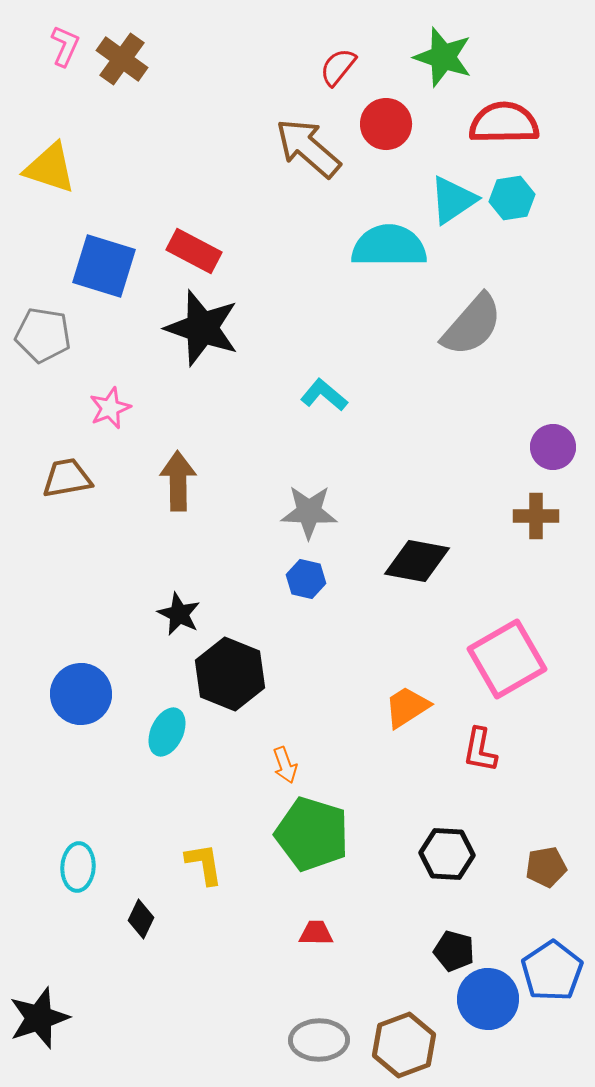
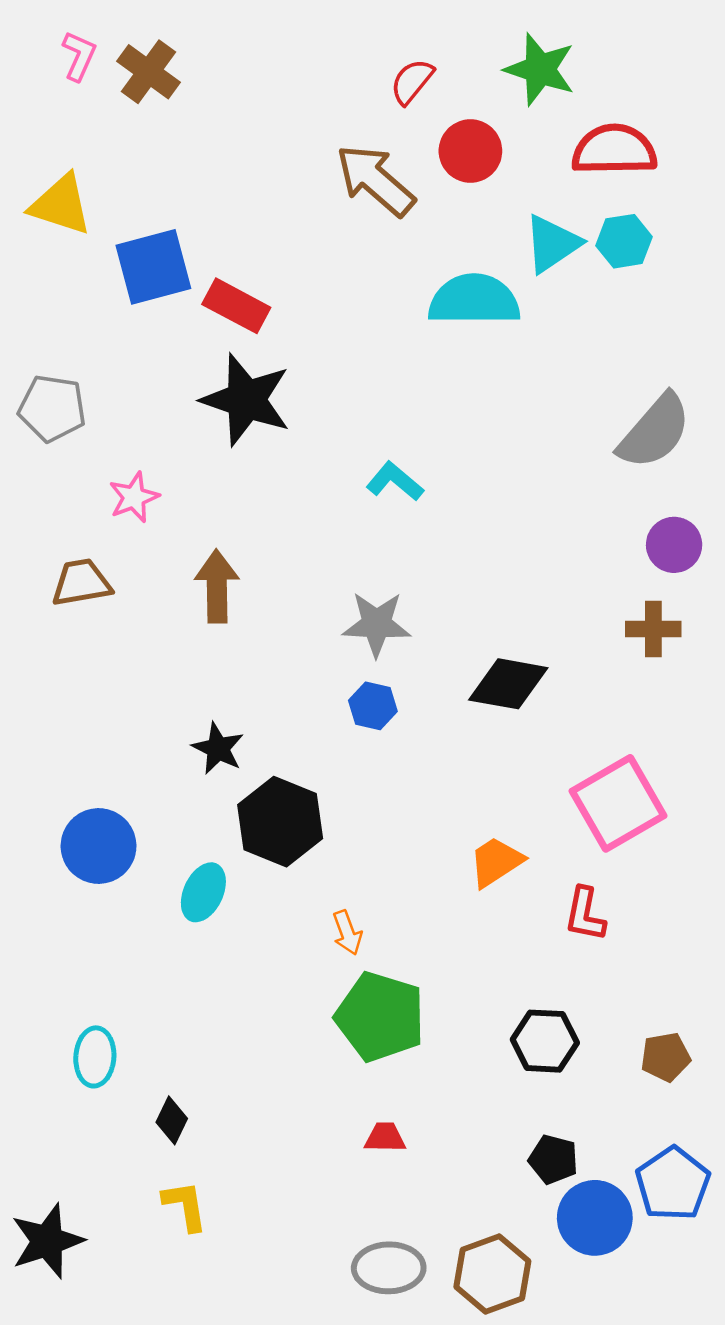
blue square: (104, 266) -> (153, 267), moved, turned -32
gray semicircle: (472, 325) -> (655, 431), moved
yellow L-shape: (204, 864) -> (185, 1206), moved

